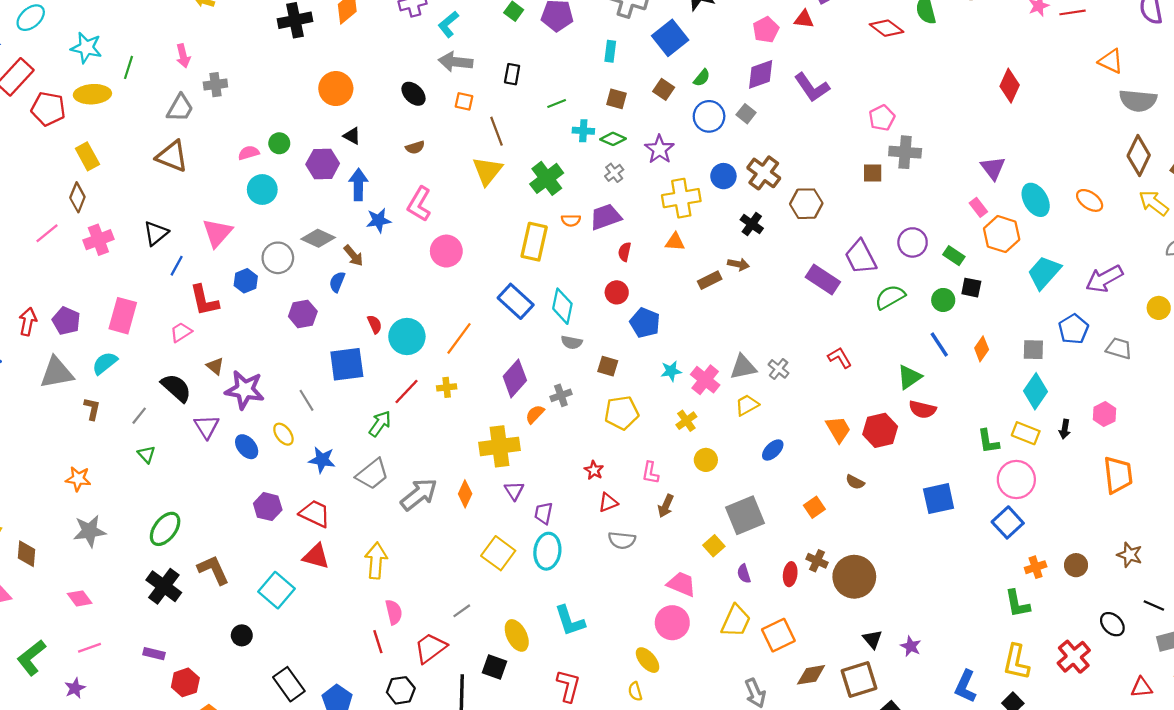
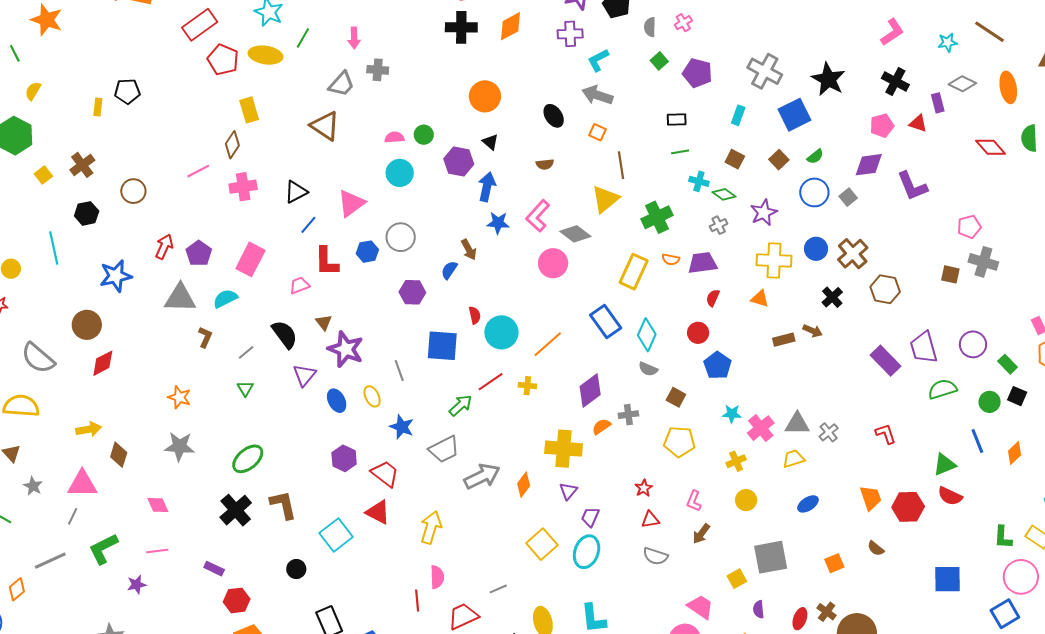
black rectangle: (512, 74) -> (677, 119), moved, turned 66
gray diamond: (318, 238) -> (575, 234), moved

